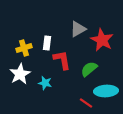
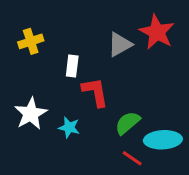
red star: (102, 40) -> (157, 32), moved
yellow cross: (24, 48) -> (31, 41), moved
green semicircle: (89, 69) -> (128, 123), moved

